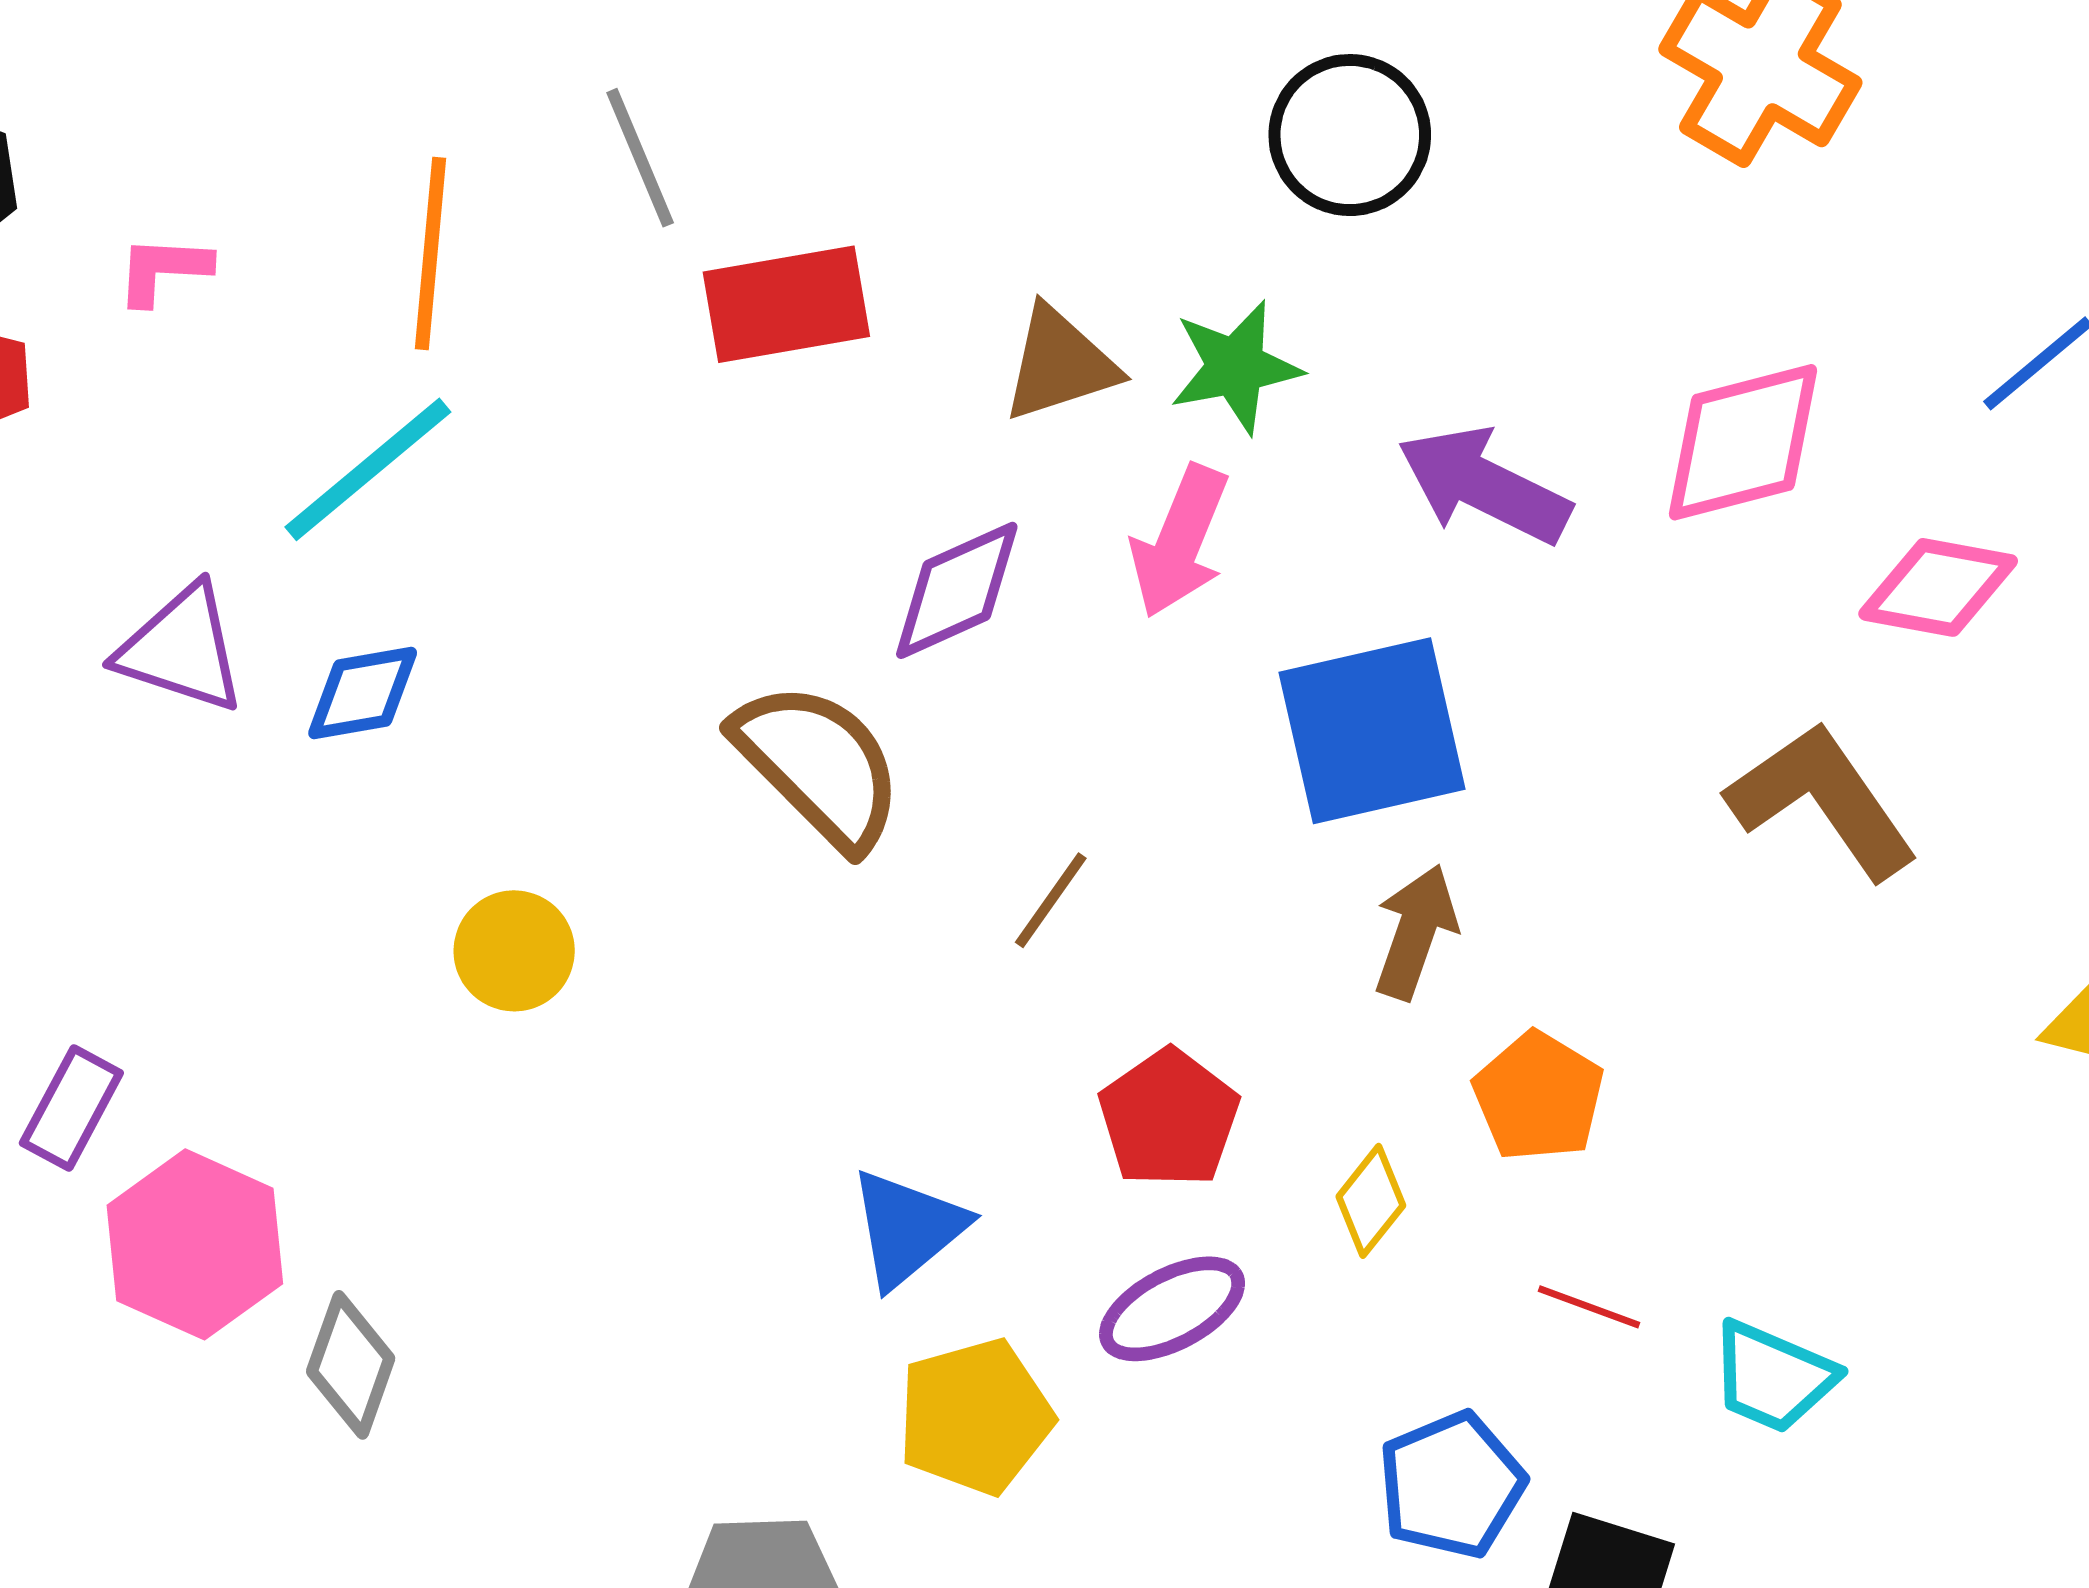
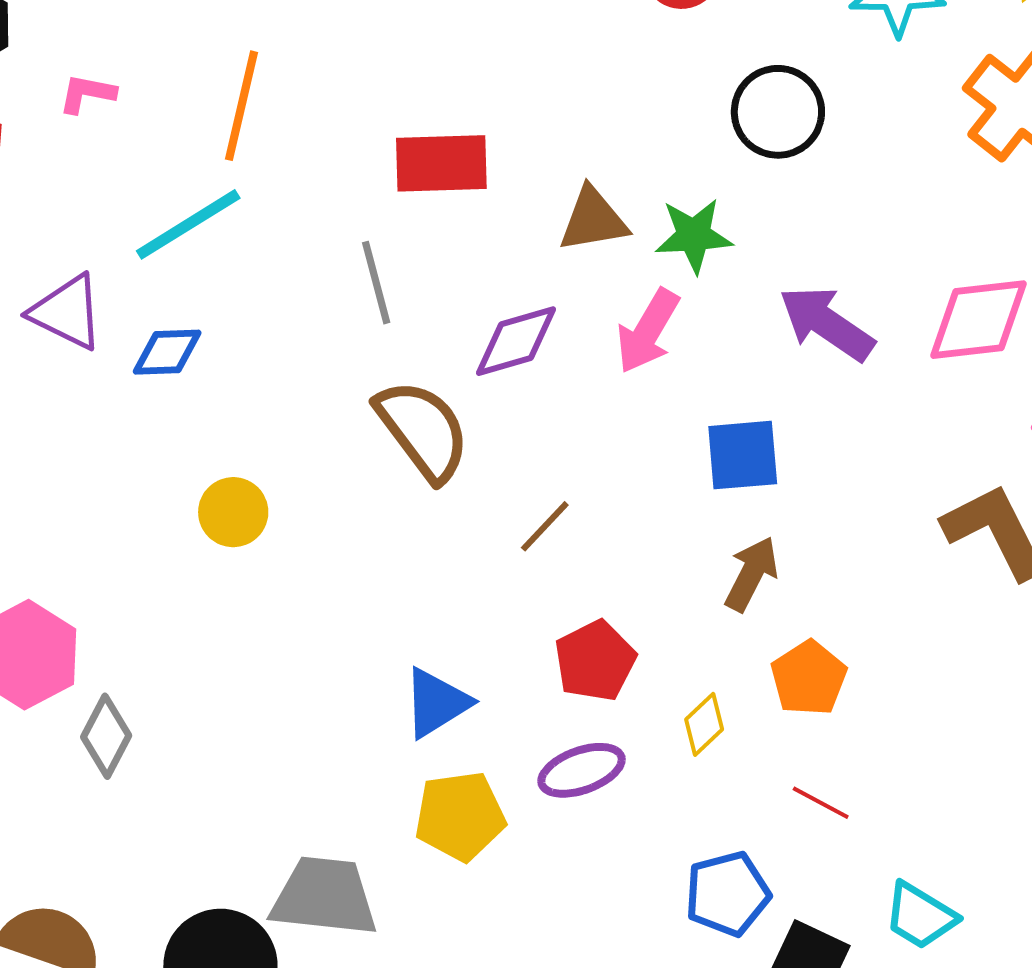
gray line: (640, 158) -> (376, 283), moved
blue square: (1372, 731) -> (743, 455), size x0.7
cyan trapezoid: (1773, 1377) -> (920, 916), moved

